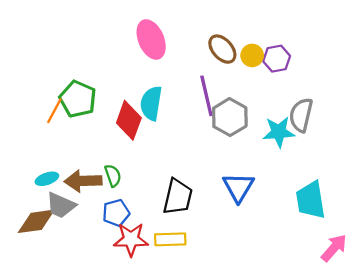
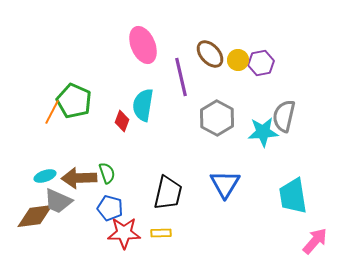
purple line: (206, 96) -> (181, 77), moved
red diamond: (129, 120) -> (122, 121), size x0.6
blue pentagon: (116, 213) -> (110, 208), turned 30
yellow rectangle: (170, 239) -> (161, 233), size x0.7

